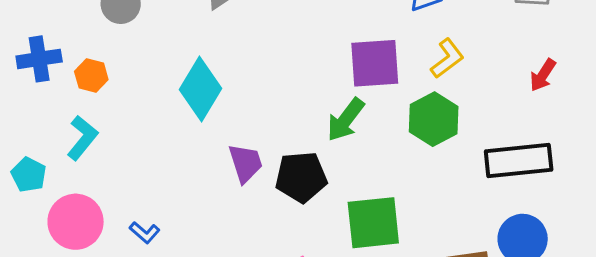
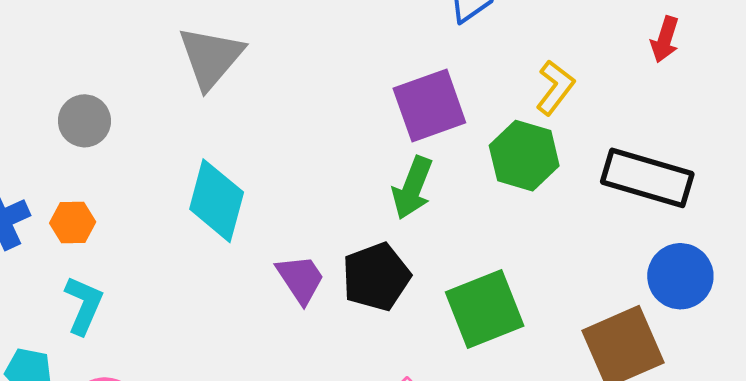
yellow L-shape: (447, 58) -> (555, 87), moved
red arrow: (543, 75) -> (665, 39), moved
black rectangle: (519, 161) -> (647, 178), turned 38

